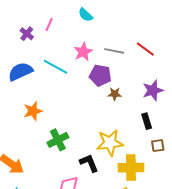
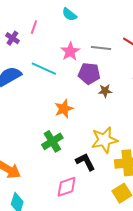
orange star: (33, 111) -> (64, 109), moved

